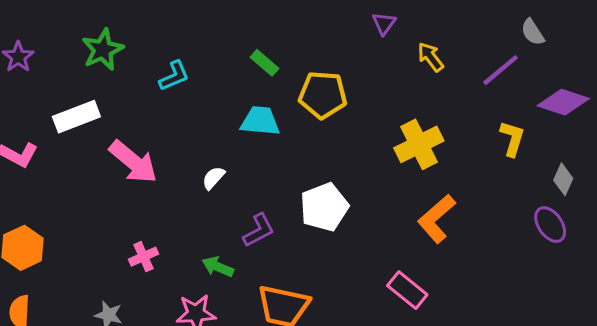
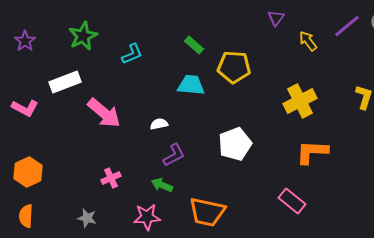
purple line: (501, 70) -> (347, 26), moved
white semicircle: (213, 178) -> (159, 124), turned 36
orange L-shape: (436, 219) -> (312, 152), turned 44
purple L-shape: (259, 230) -> (174, 155), moved

